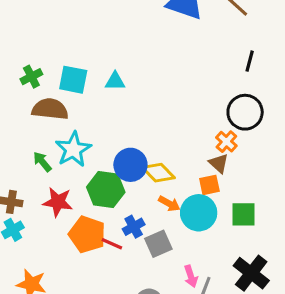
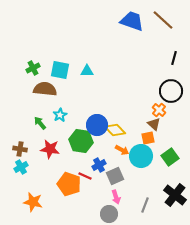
cyan star: (73, 149) -> (60, 115), size x0.6
green square: (243, 214) -> (170, 157), turned -36
orange pentagon: (87, 234) -> (69, 184), moved
pink arrow: (191, 276) -> (116, 197), moved

